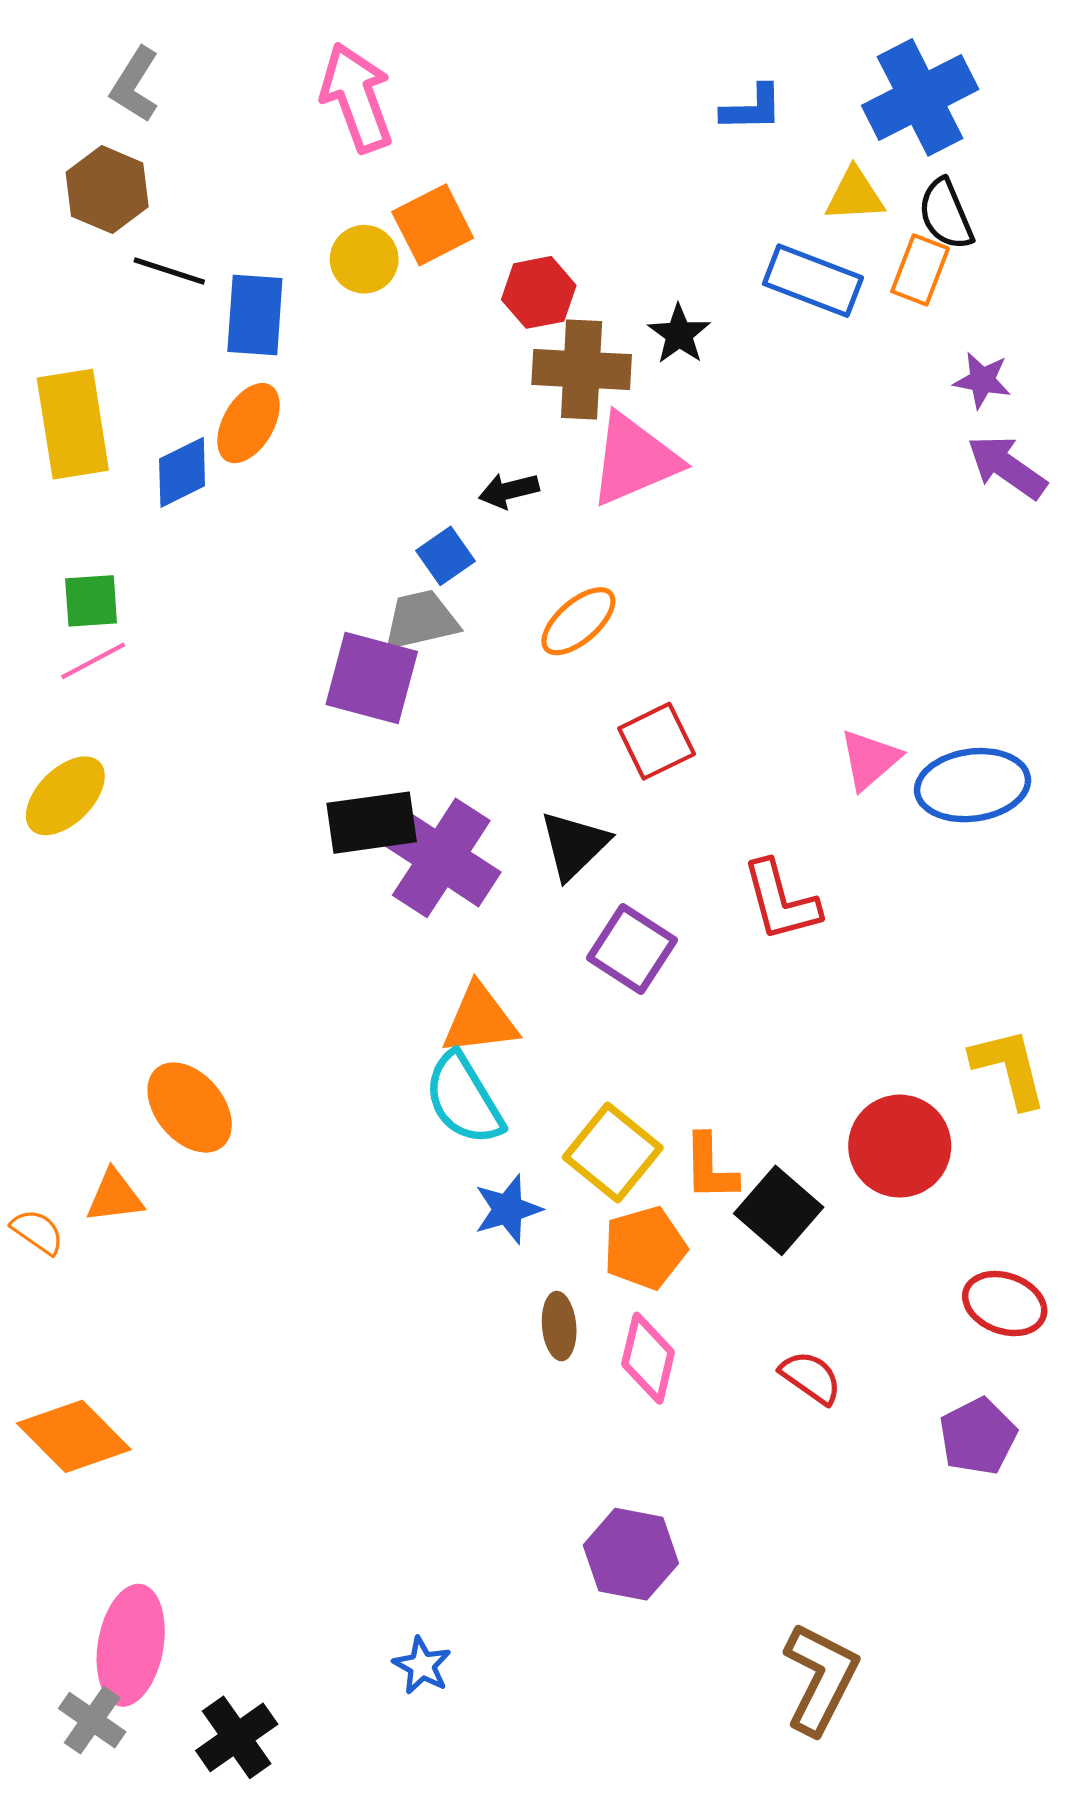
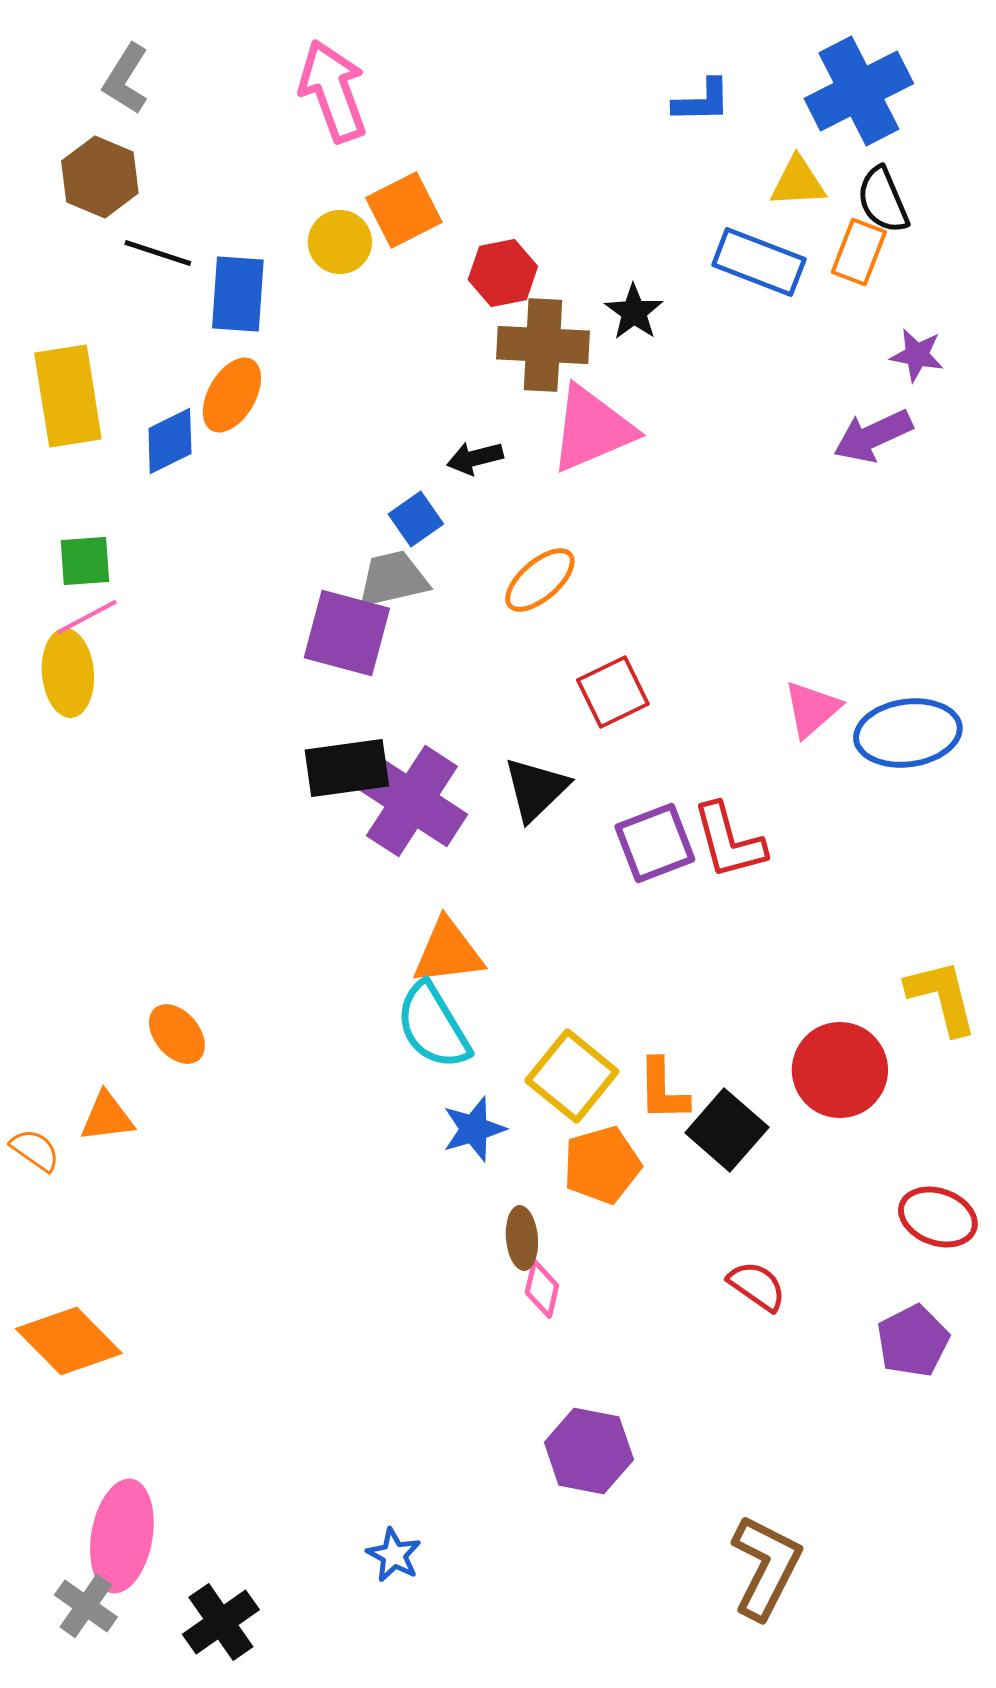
purple arrow: (1007, 467) -> (873, 436), moved, turned -60
yellow ellipse: (65, 796) -> (68, 673), moved, turned -50
purple square: (632, 949) -> (655, 843), moved, turned 36
orange ellipse: (190, 1108) -> (177, 1034), size x0.7
pink diamond: (648, 1358) -> (542, 1289), moved, size x0.7

